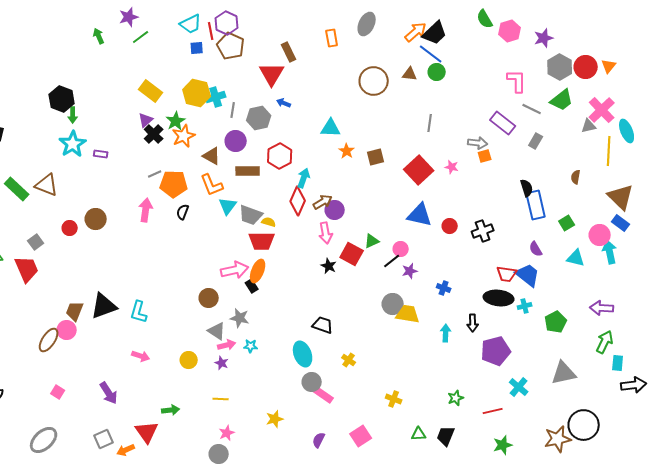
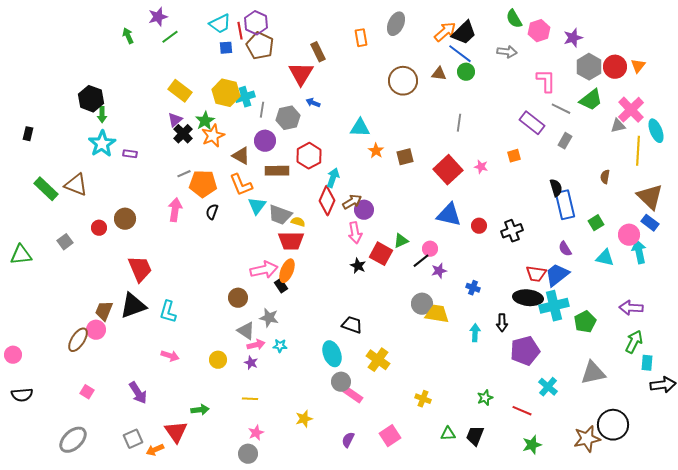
gray arrow: (478, 143) -> (507, 52), moved
red trapezoid: (27, 269) -> (140, 269), moved
blue trapezoid: (528, 275) -> (557, 275), turned -76
cyan cross: (525, 306) -> (554, 306), size x2.0
yellow cross: (349, 360) -> (378, 360), size x1.6
red line: (493, 411) -> (522, 411), turned 36

